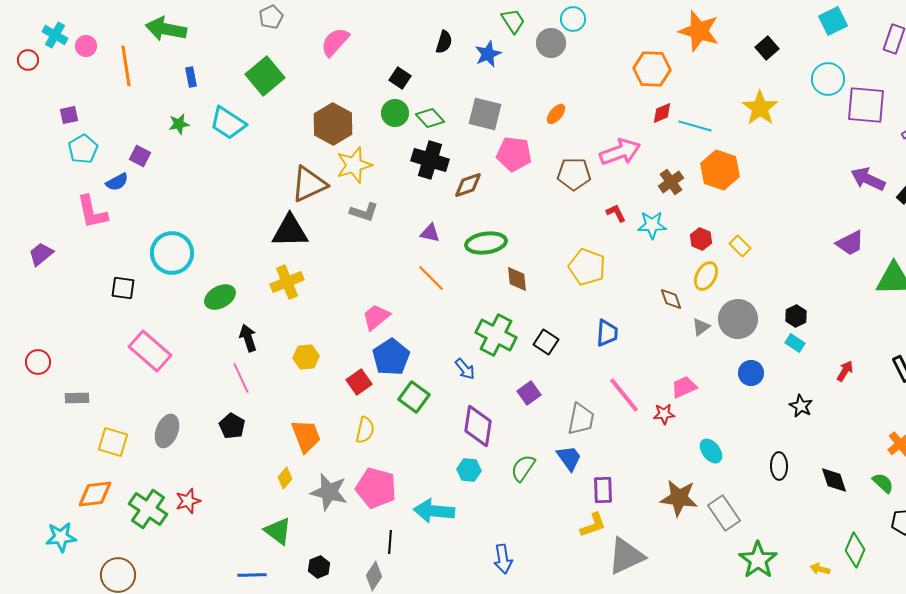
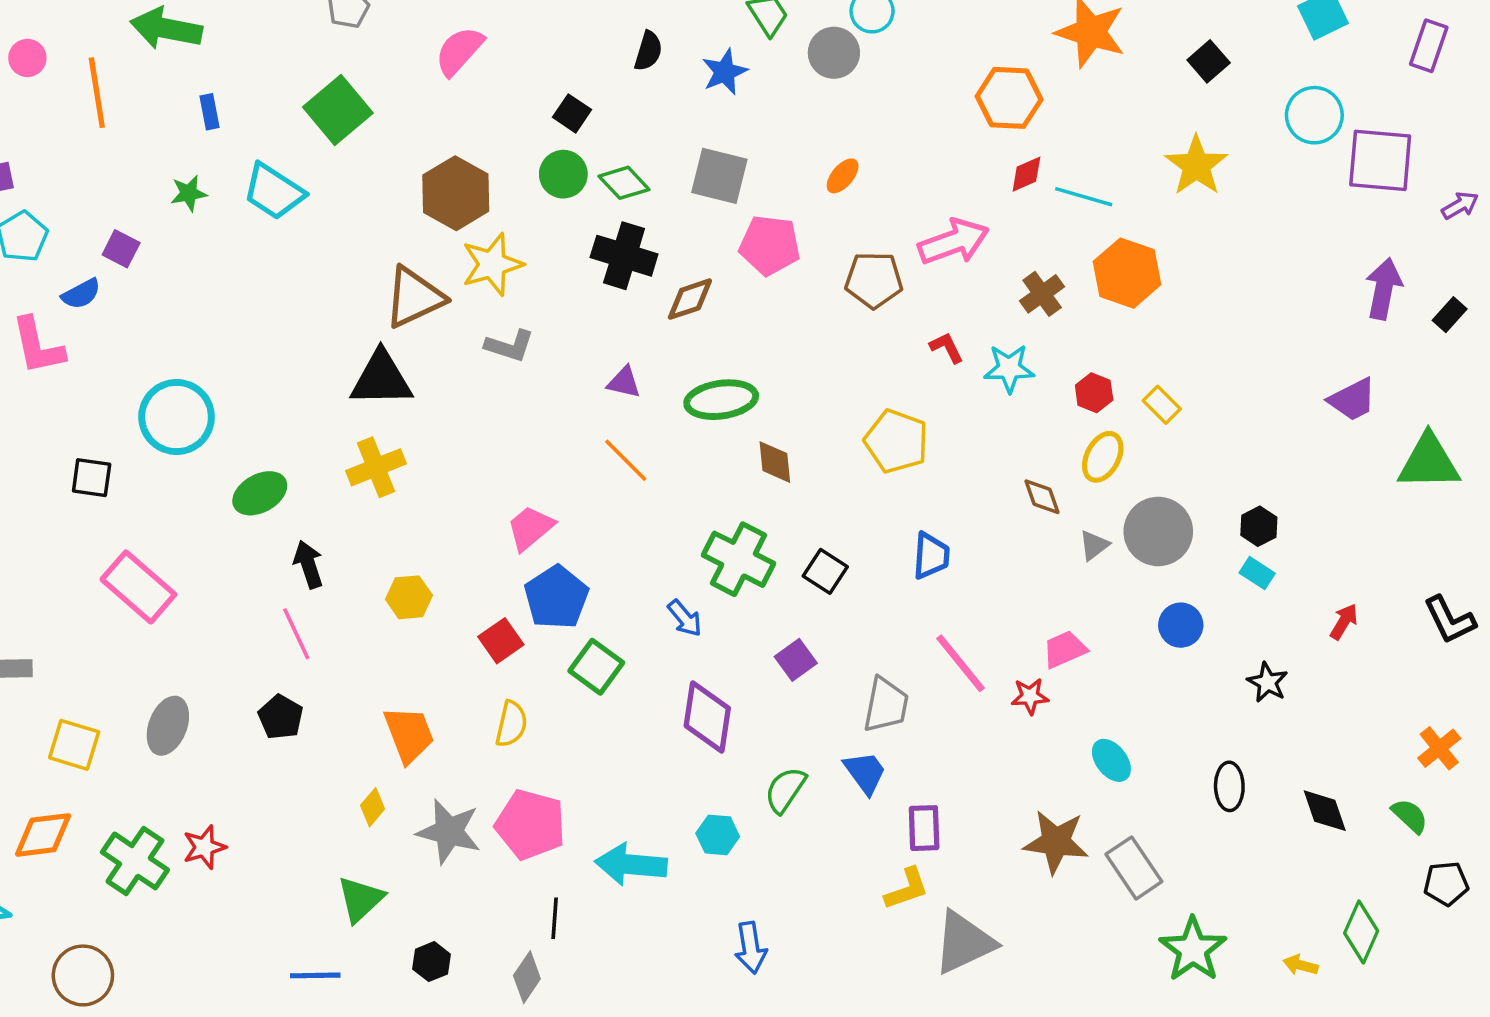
purple arrow: (868, 179) -> (1384, 289), turned 76
cyan hexagon: (469, 470) -> (718, 835), moved
green triangle: (278, 531) -> (360, 899), turned 40

